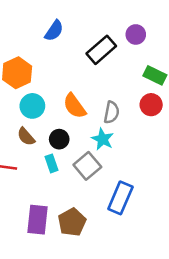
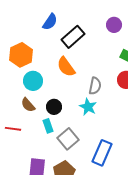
black rectangle: (101, 50) -> (73, 37), moved
orange semicircle: (75, 106) -> (66, 67), moved
gray square: (87, 166) -> (68, 139), moved

